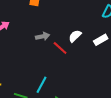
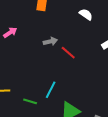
white semicircle: (75, 36) -> (86, 14), moved, turned 80

